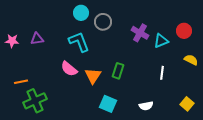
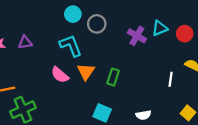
cyan triangle: (161, 41) -> (160, 28), moved
white line: (162, 73) -> (171, 79), moved
orange triangle: (93, 76) -> (86, 72), moved

